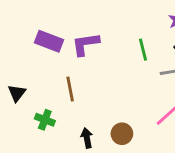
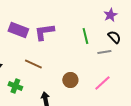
brown line: (70, 89) -> (33, 64), turned -54
brown circle: (122, 134) -> (70, 80), moved

